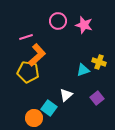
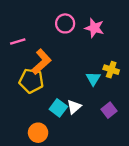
pink line: (26, 37) -> (18, 41), moved
cyan triangle: (83, 70) -> (93, 79), turned -40
cyan square: (49, 108) -> (58, 108), moved

